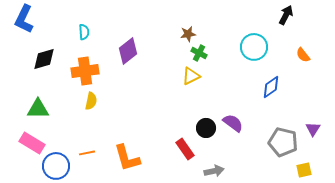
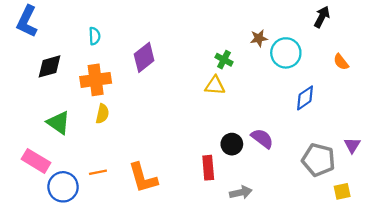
brown star: (188, 34) -> (259, 38), moved
yellow triangle: (191, 76) -> (215, 86), turned 30
green triangle: (38, 109) -> (59, 123), moved, turned 35
red rectangle: (185, 149) -> (208, 168), turned 30

